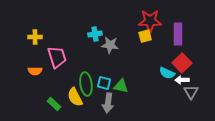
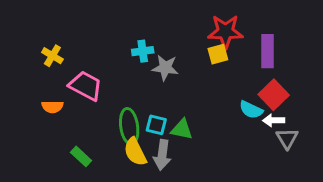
yellow cross: (35, 37) -> (52, 56), turned 32
pink trapezoid: (57, 57) -> (86, 86), turned -45
yellow semicircle: (75, 97) -> (135, 152), moved

